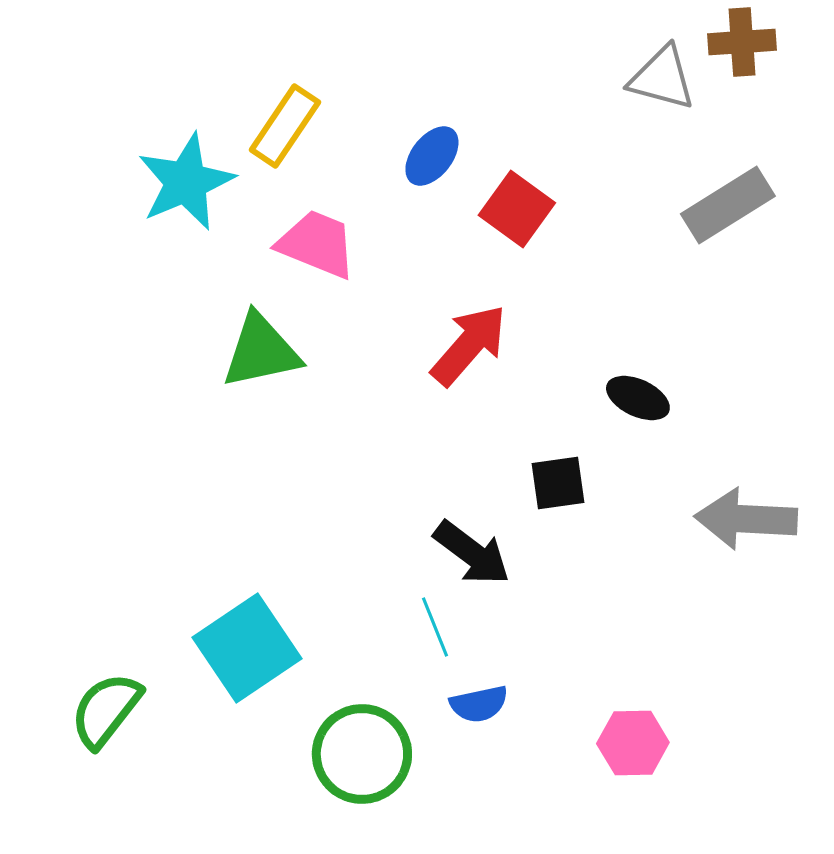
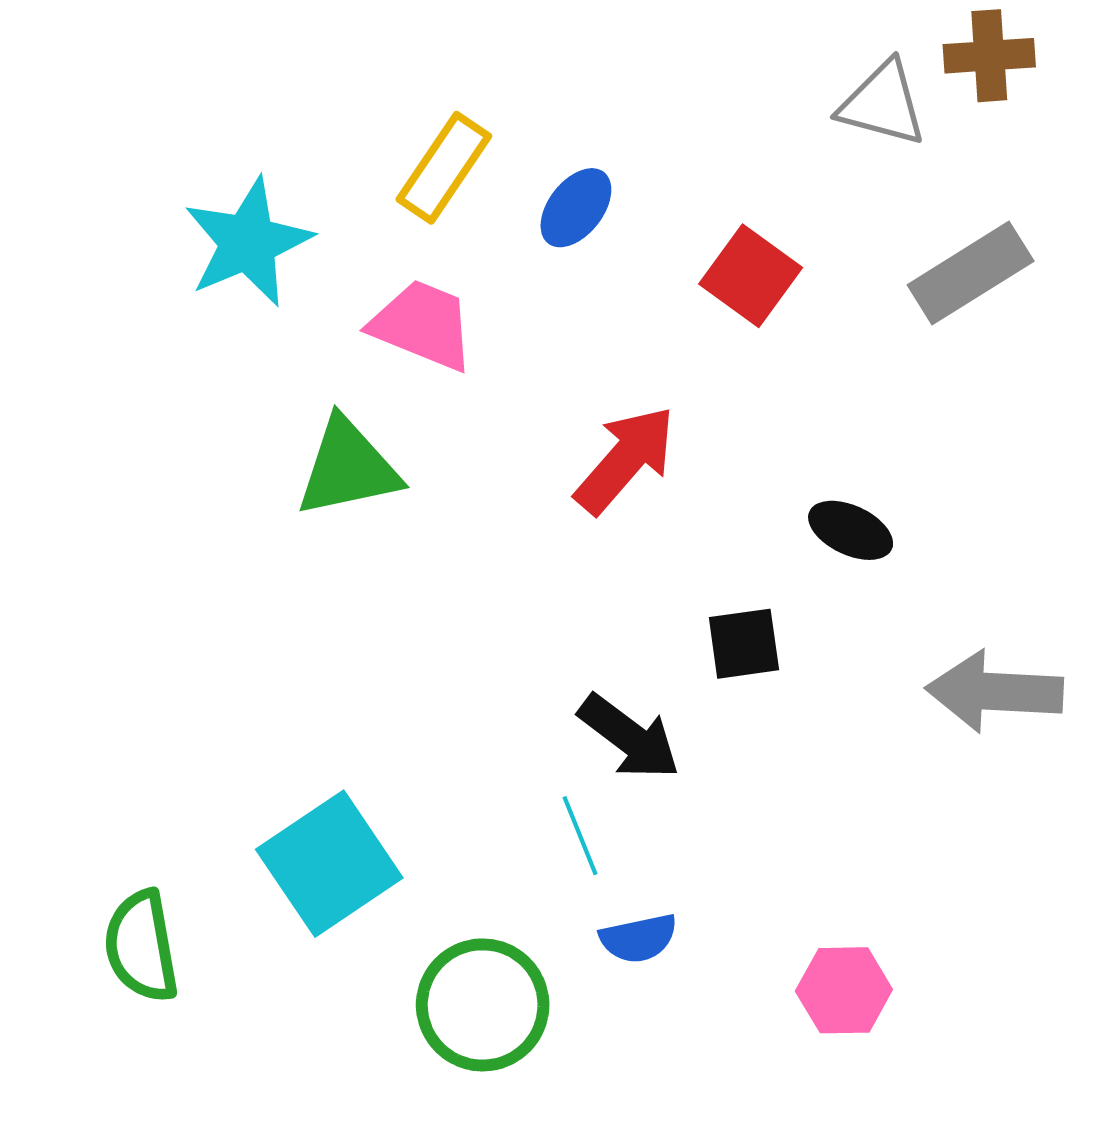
yellow rectangle: (285, 126) -> (444, 168), moved
red square: (517, 209) -> (751, 276), moved
green semicircle: (106, 710) -> (141, 946), turned -48

